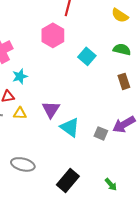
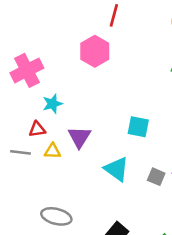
cyan square: (87, 56) -> (138, 127), moved, turned -30
purple triangle: (51, 109) -> (79, 137), moved

